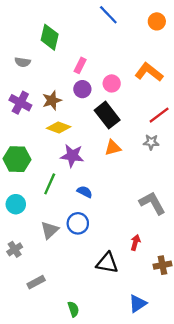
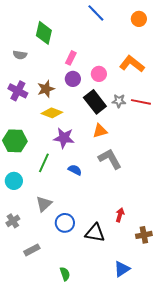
red line: (159, 115) -> (141, 102), turned 48
gray star: (151, 142) -> (119, 101), moved
gray L-shape: (152, 203) -> (110, 159), moved
blue circle: (78, 223) -> (65, 223), moved

